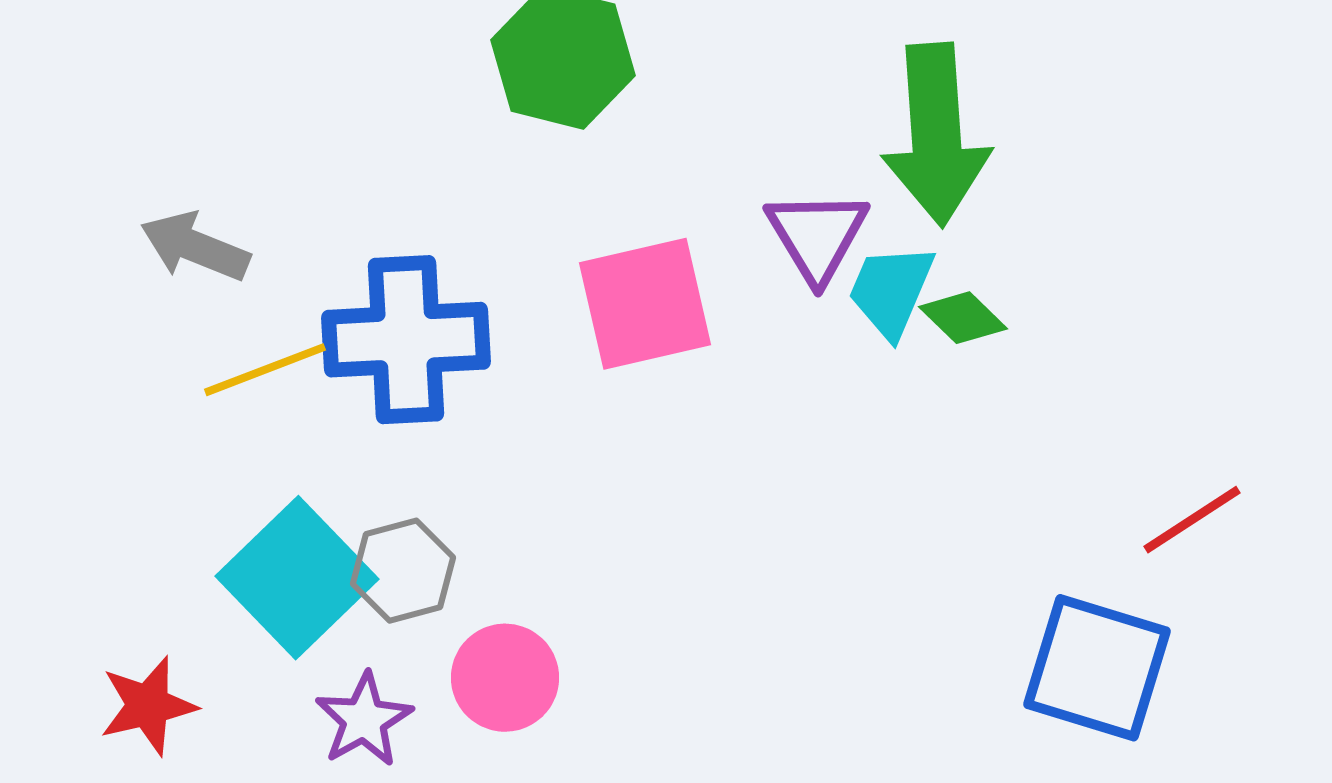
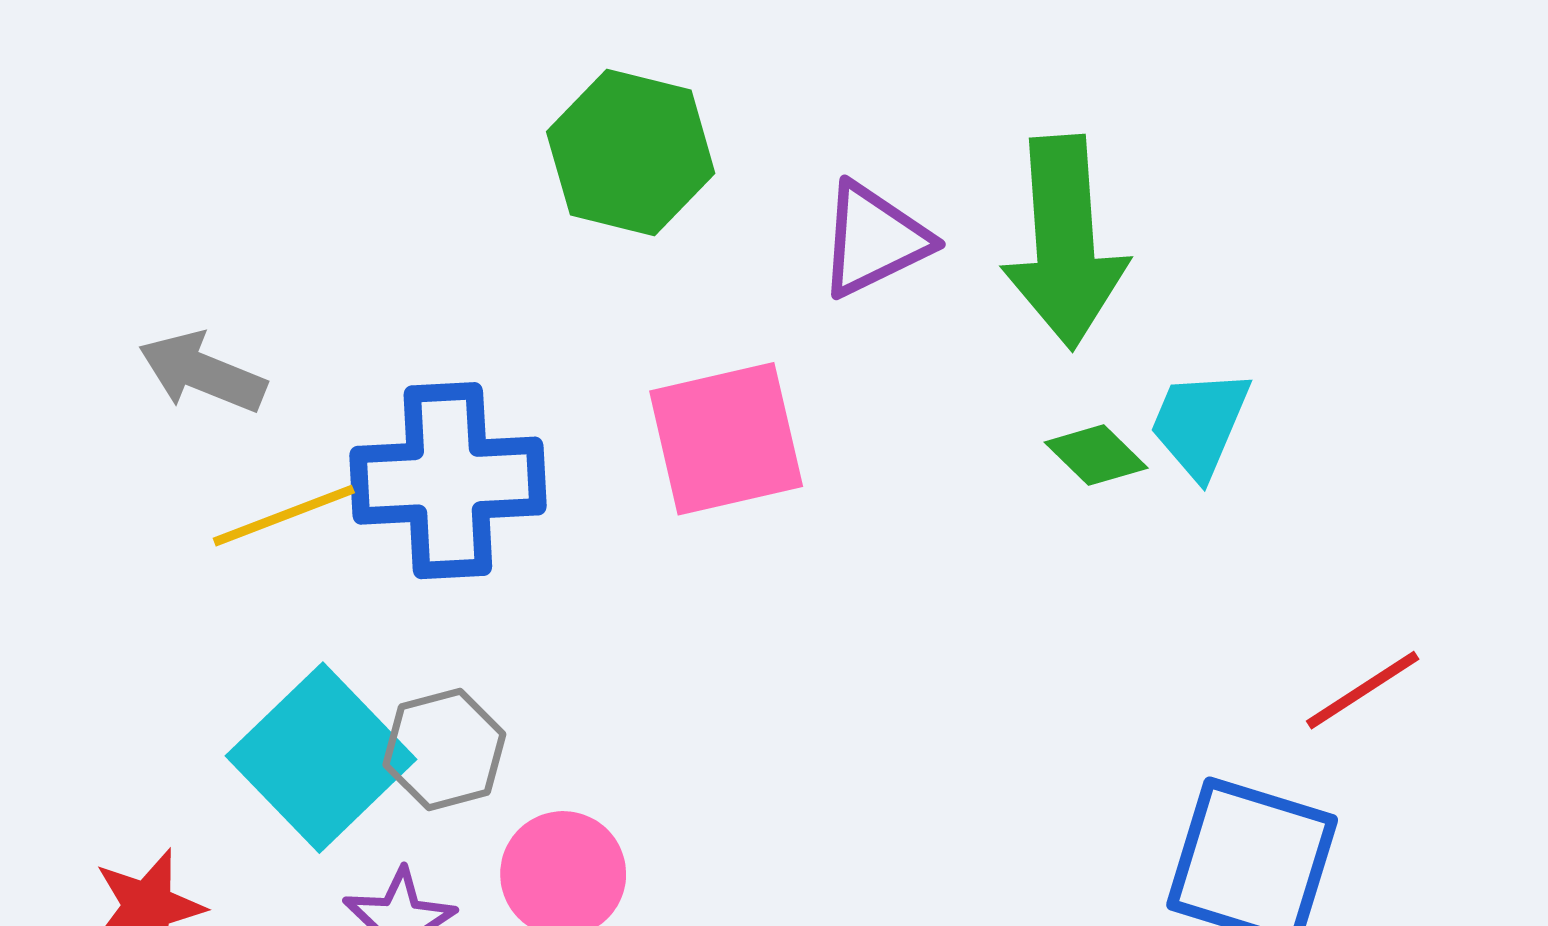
purple triangle: (817, 236) -> (874, 240), moved, turned 35
cyan trapezoid: (891, 291) -> (1200, 424), moved

